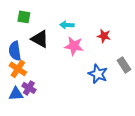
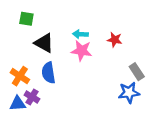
cyan arrow: (67, 25) -> (80, 34), moved
blue semicircle: (15, 51) -> (48, 73), moved
blue star: (98, 74) -> (129, 93), moved, turned -30

